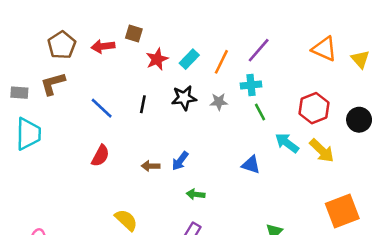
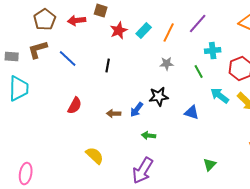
cyan cross: (251, 85) -> (213, 51), moved
black star: (184, 98) -> (159, 97), moved
blue line: (102, 108) -> (68, 59), moved

